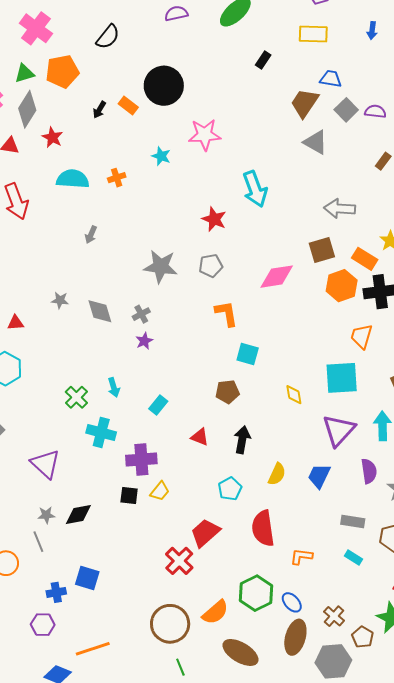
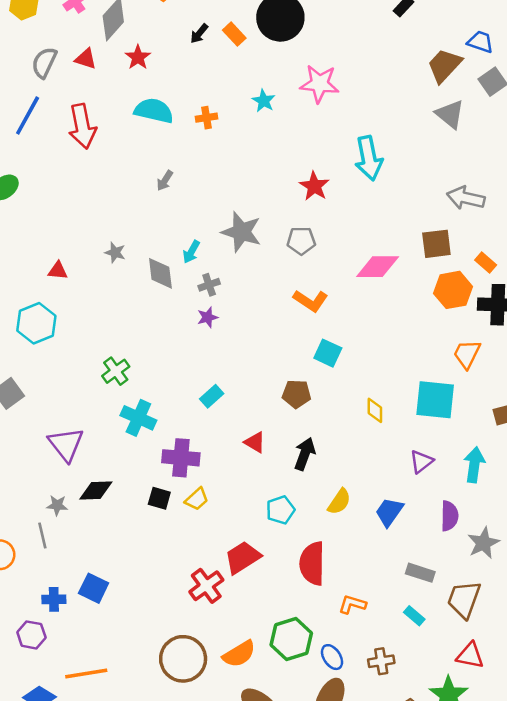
orange rectangle: (365, 259) -> (486, 263), size x0.7
orange L-shape: (226, 314) -> (311, 301), turned 124
cyan arrow: (114, 387) -> (191, 252), moved, turned 36
purple triangle: (339, 430) -> (421, 461), size x0.6
black diamond: (78, 514) -> (96, 490), moved
brown cross: (334, 616) -> (381, 661), moved, turned 30

